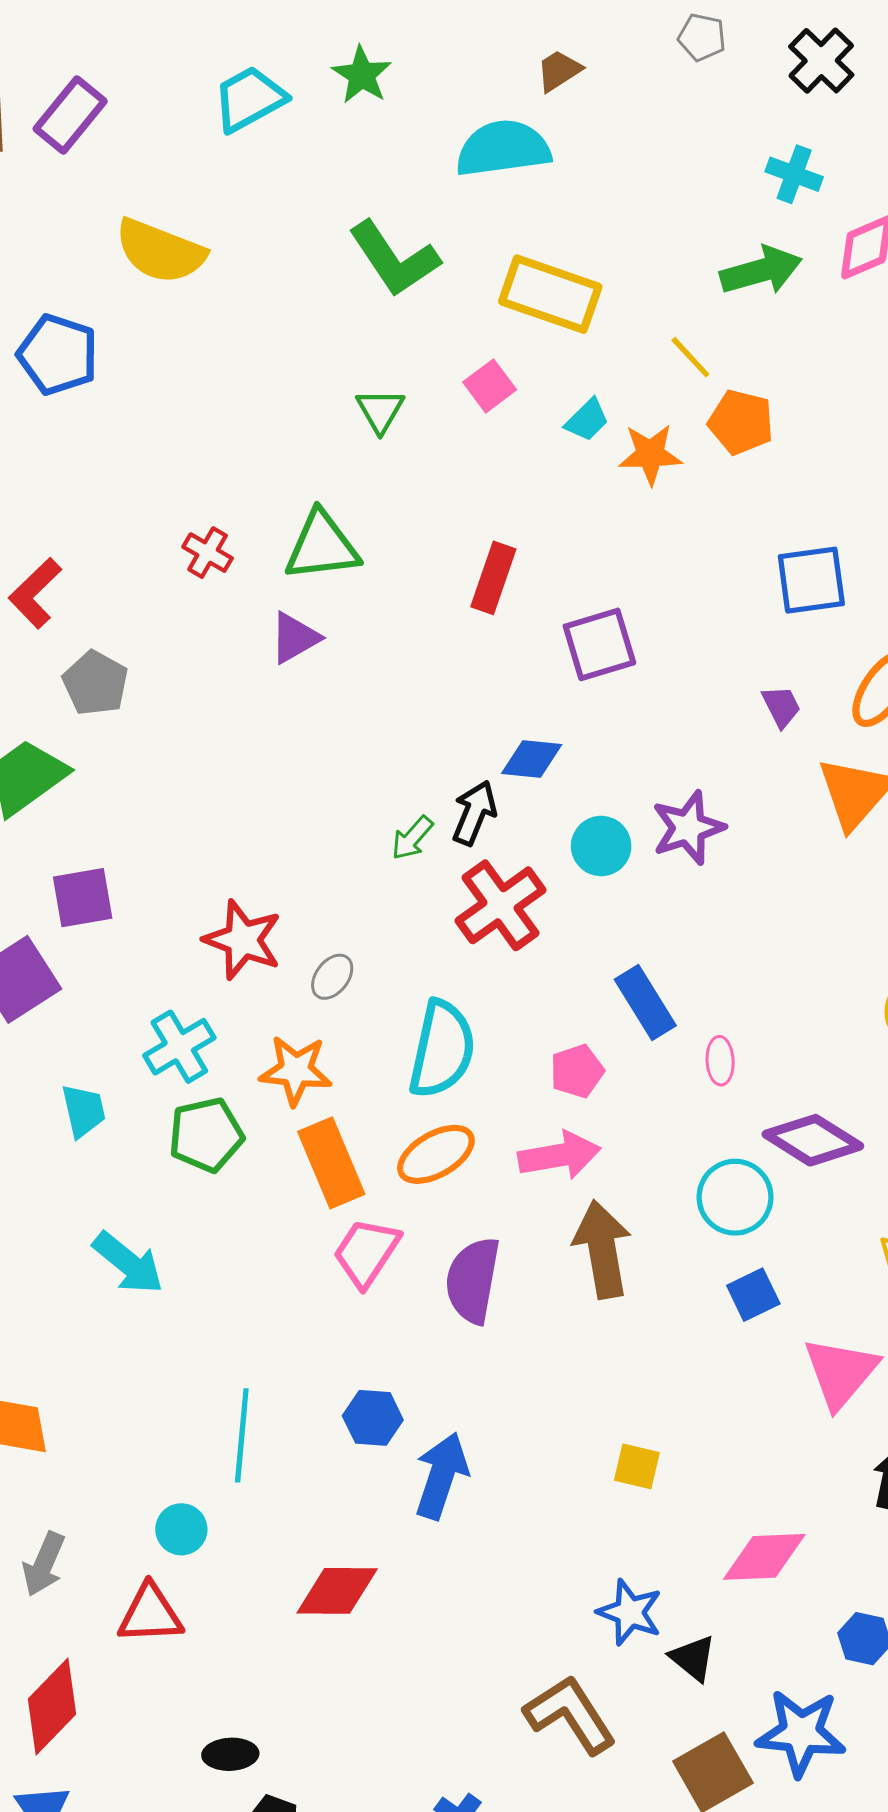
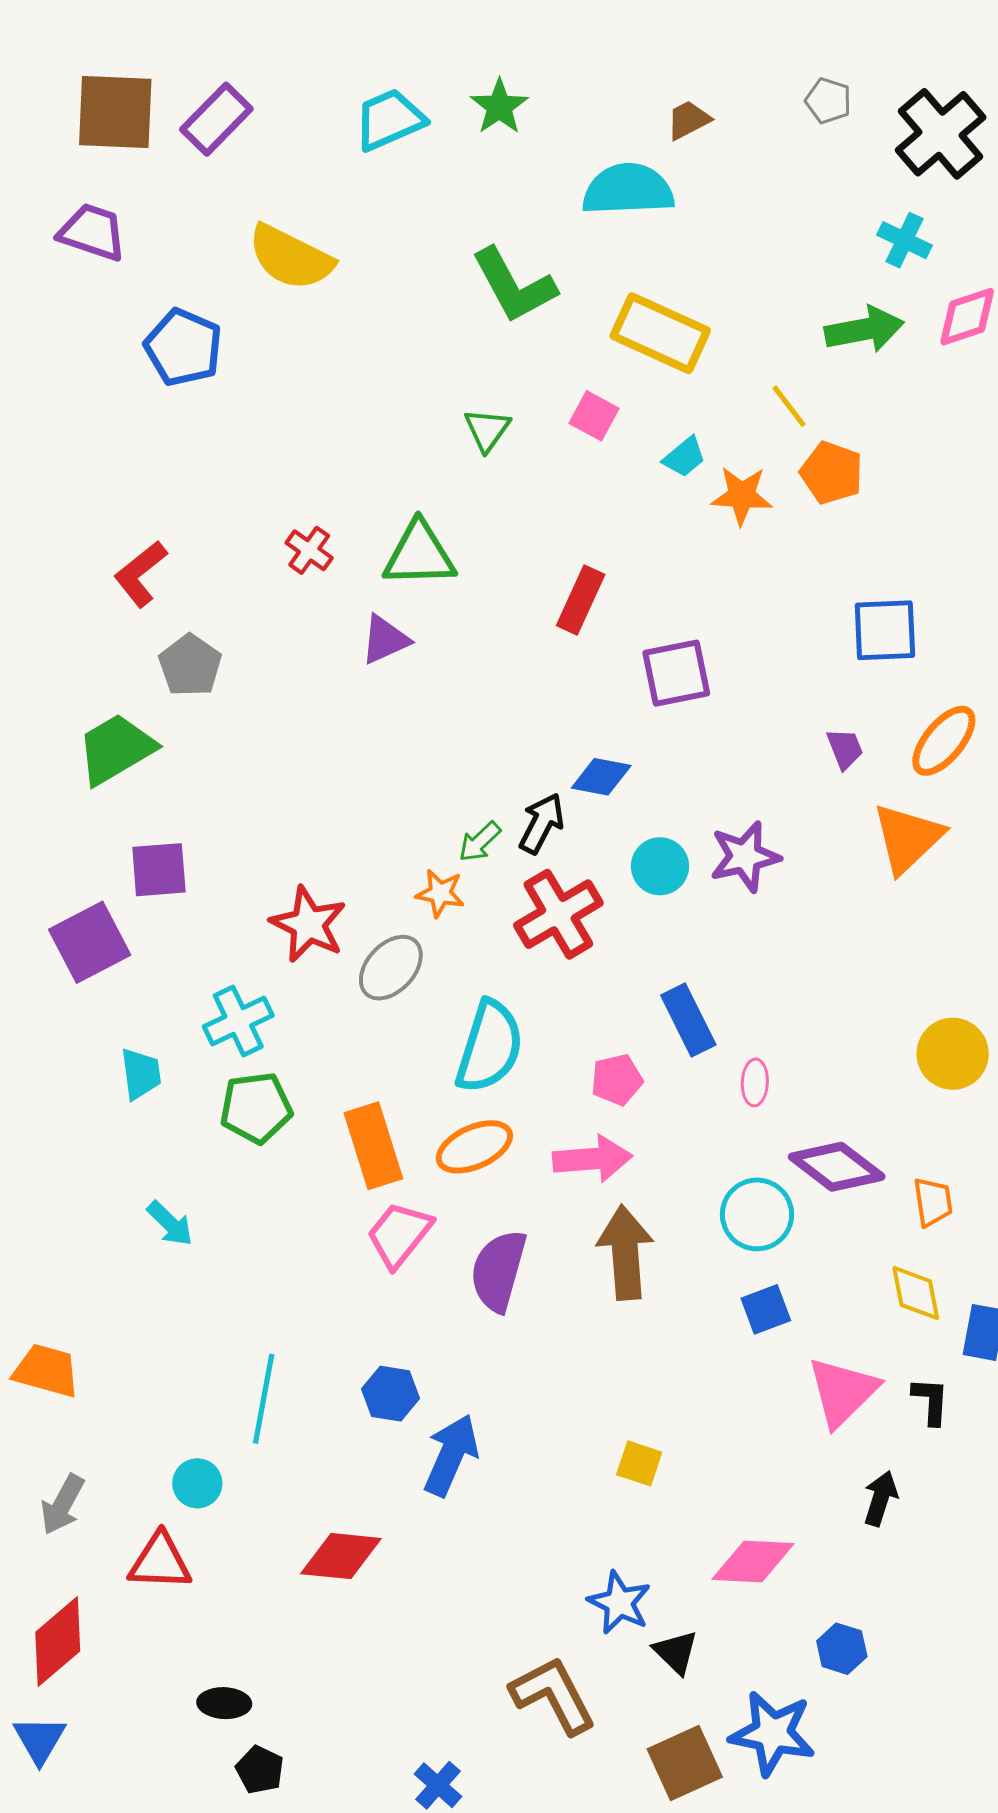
black cross: (821, 61) -> (941, 134), size x1.4
pink square: (490, 386) -> (594, 416), turned -30
gray ellipse: (332, 977) -> (391, 968), size x1.5
orange star: (296, 1070) -> (440, 893), moved, size x0.7
cyan arrow: (128, 1263) -> (170, 1224), size x0.7

